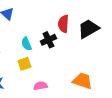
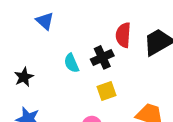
yellow square: (24, 64) -> (106, 91), moved

